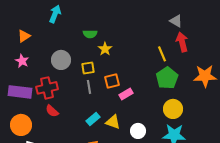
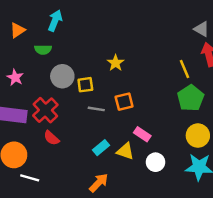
green semicircle: (90, 34) -> (43, 50), moved
orange triangle: (24, 36) -> (18, 30), moved
yellow square: (88, 68) -> (85, 85), moved
gray line: (89, 87) -> (96, 109), turned -72
red cross: (47, 88) -> (45, 110), turned -30
pink rectangle: (126, 94) -> (142, 134), moved, turned 64

